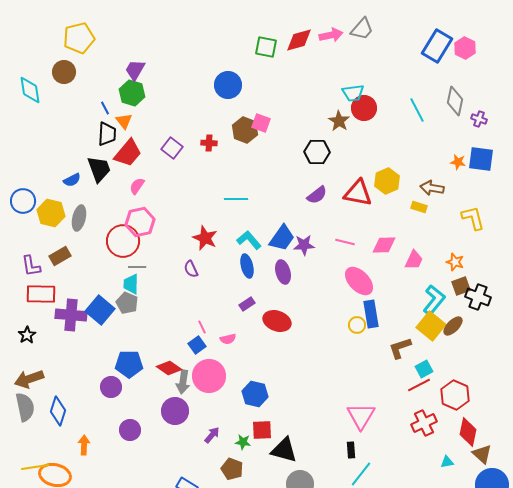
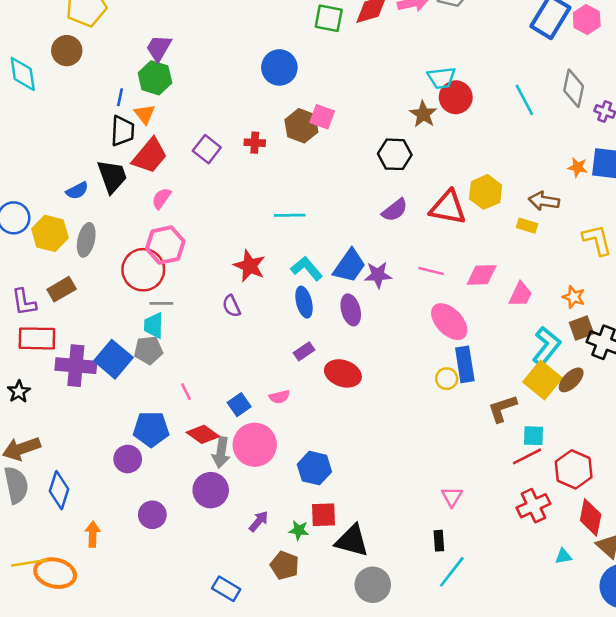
blue line: (105, 108) -> (120, 97), turned 40
gray pentagon: (127, 303) -> (148, 350), turned -30
pink line: (202, 327) -> (186, 392), moved
cyan square: (424, 369) -> (534, 436), turned 30
pink triangle: (361, 416) -> (452, 497), size x0.6

